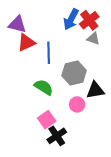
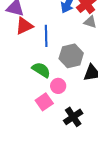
pink circle: (77, 104) -> (58, 86), moved
black cross: (57, 136) -> (73, 117), moved

